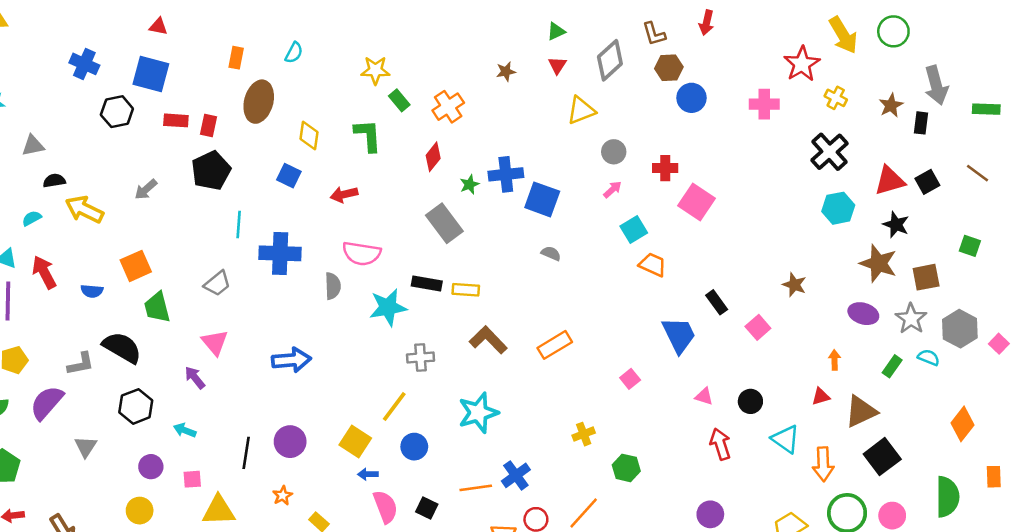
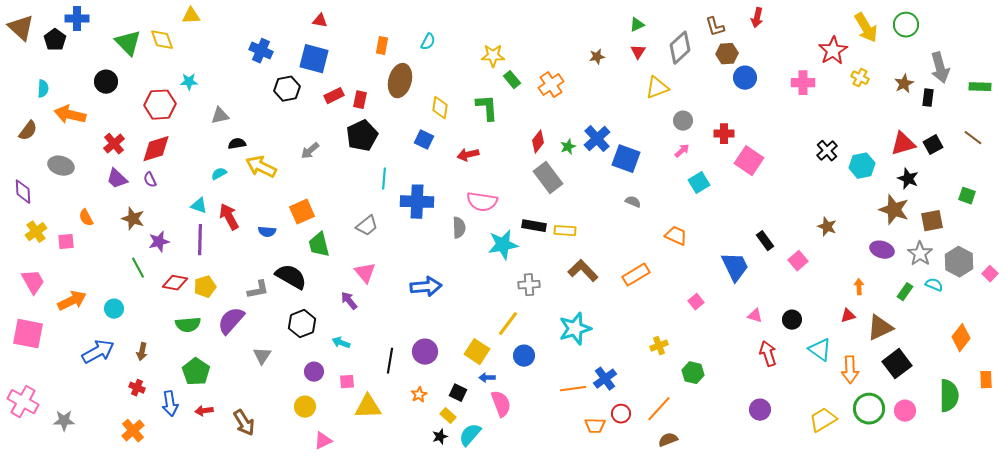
red rectangle: (176, 120) -> (334, 96), turned -30
black cross: (829, 152) -> (827, 151), moved, size x0.7
red diamond: (433, 157) -> (538, 142), moved
blue cross: (506, 174) -> (597, 139), turned -36
orange trapezoid: (653, 265) -> (676, 236), moved
black square: (427, 508) -> (458, 393), moved

